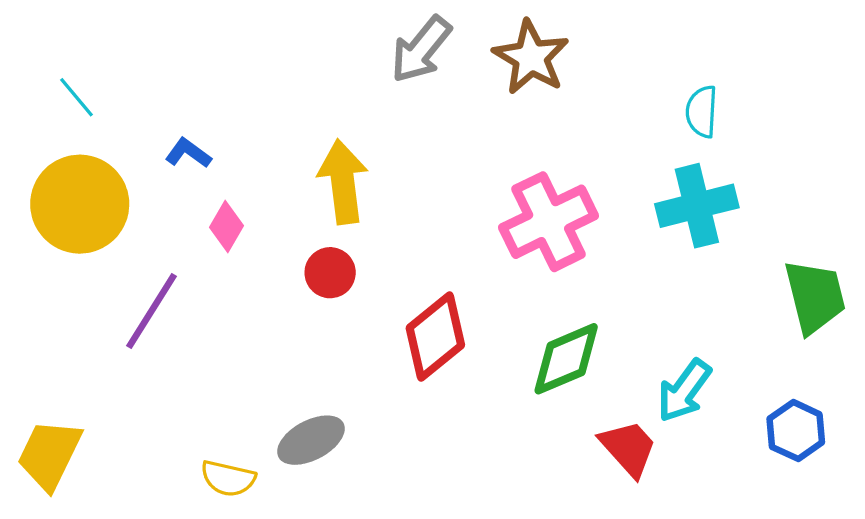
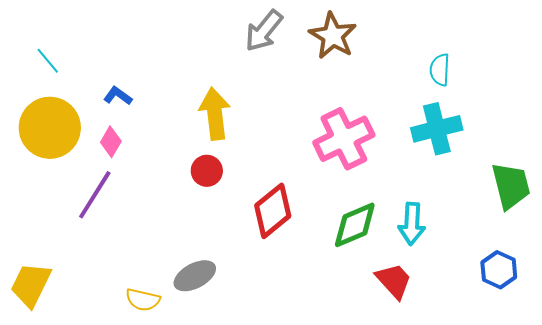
pink diamond: (226, 226) -> (111, 142), moved
cyan arrow: (684, 391) -> (412, 224), moved, turned -33

